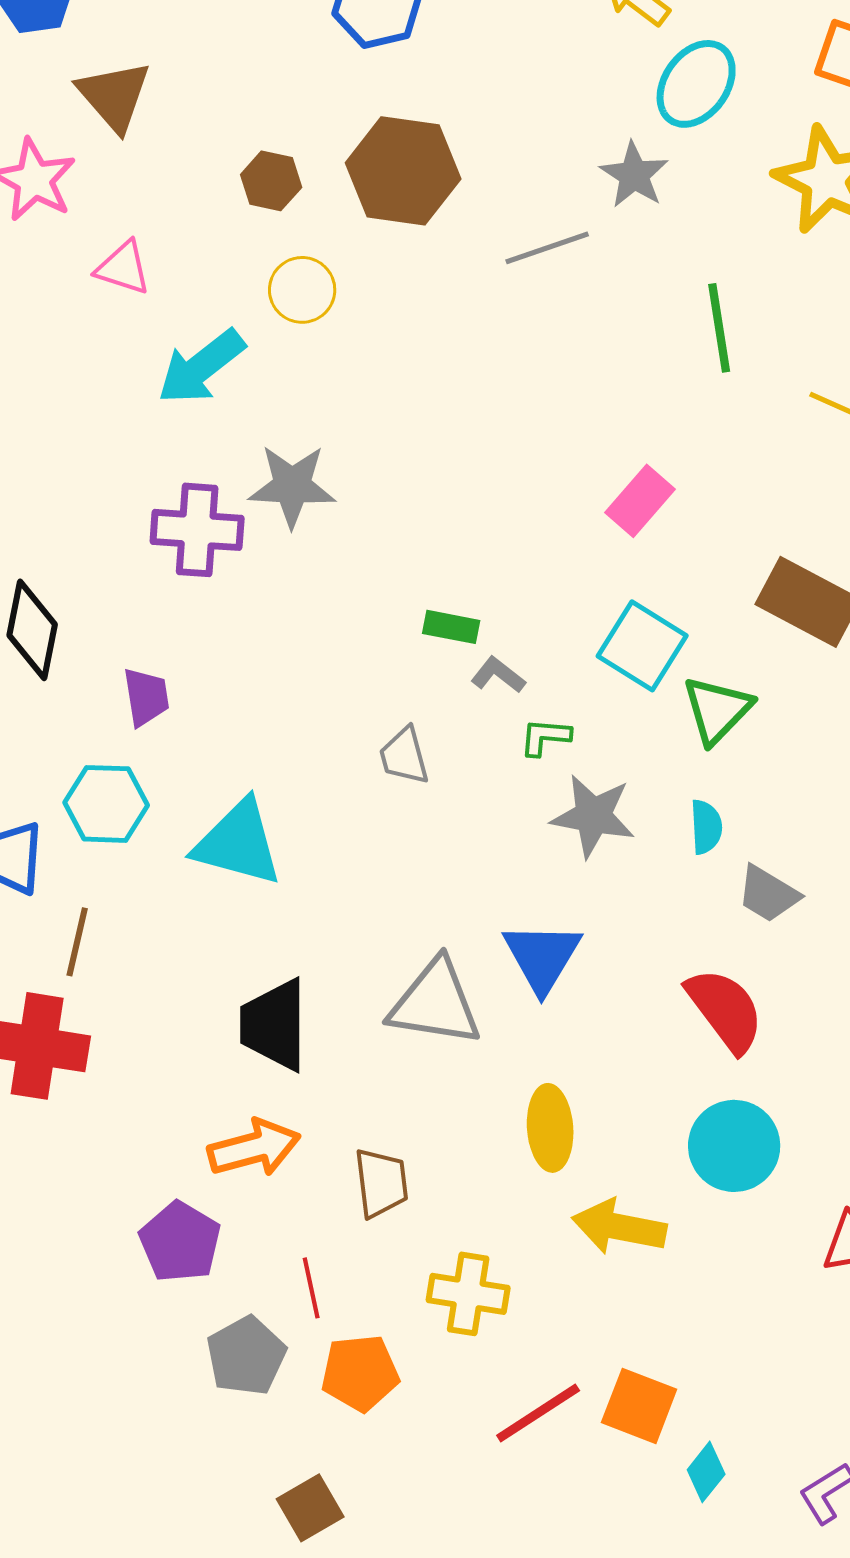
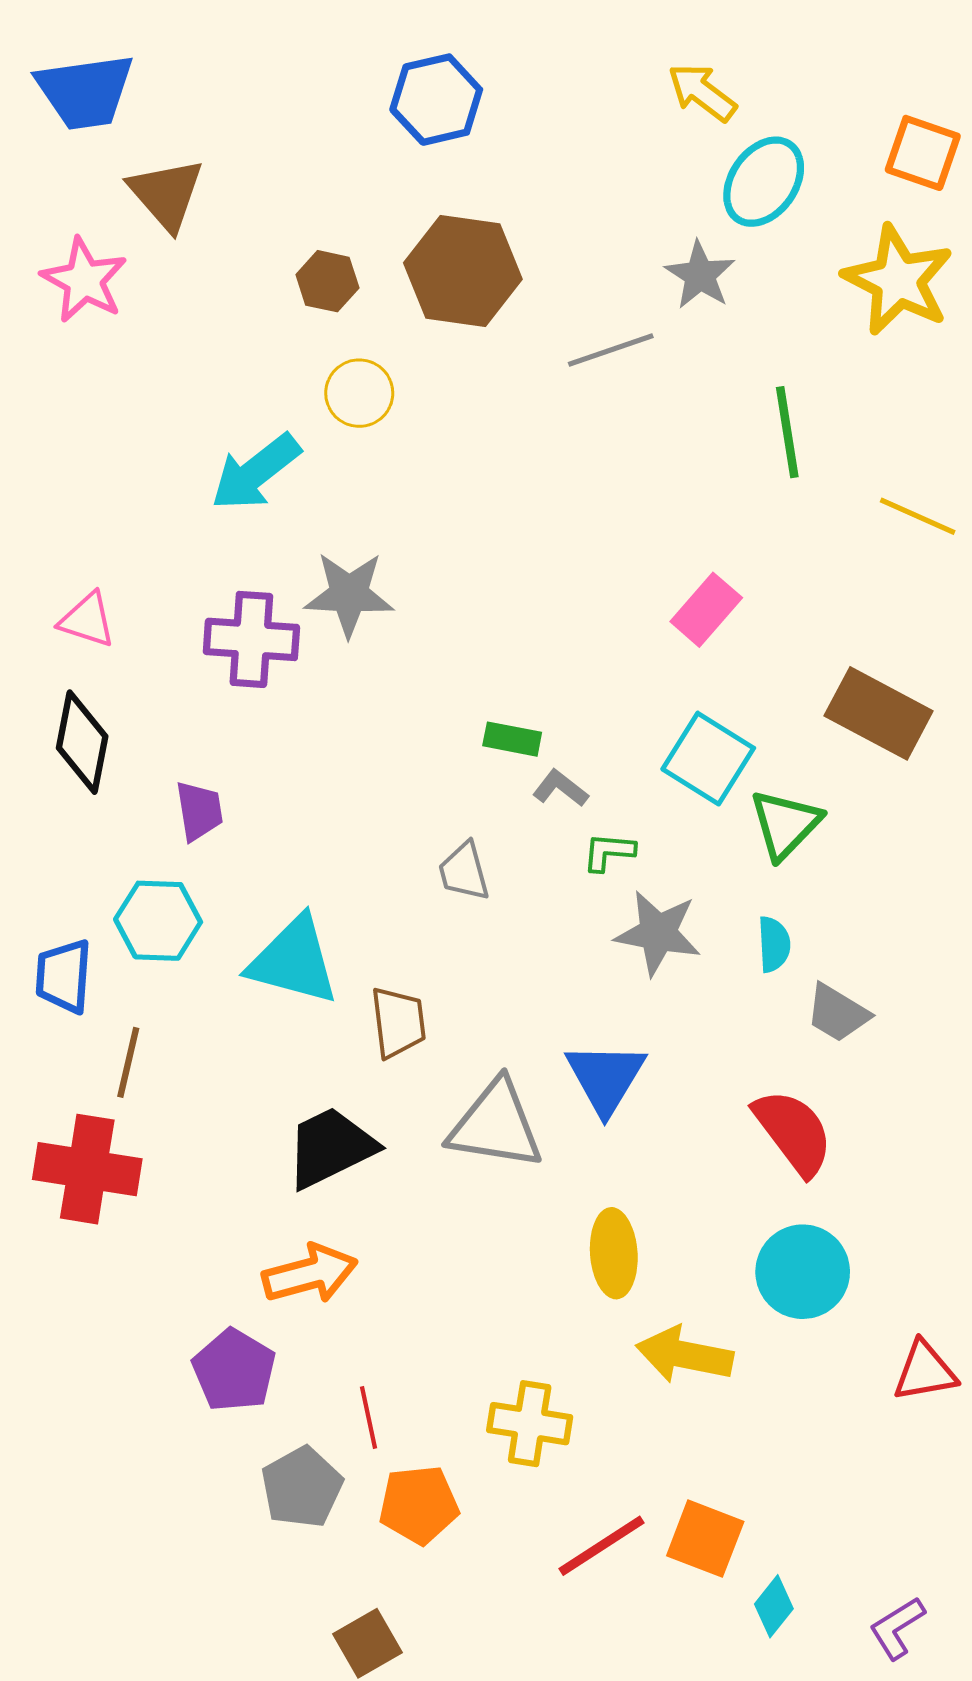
pink triangle: (123, 268) -> (87, 620), moved
black trapezoid: (274, 1025) -> (331, 1148), turned 64
brown trapezoid: (381, 1183) -> (398, 1022), moved

